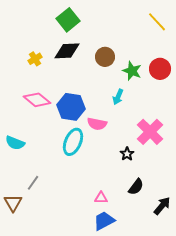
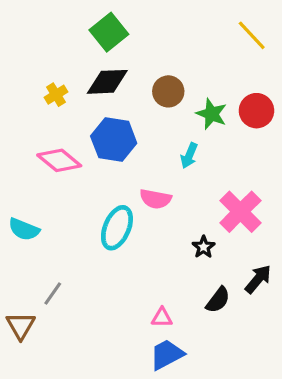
blue hexagon: (71, 107) -> (114, 140), moved
black arrow: (162, 206) -> (258, 279), moved

